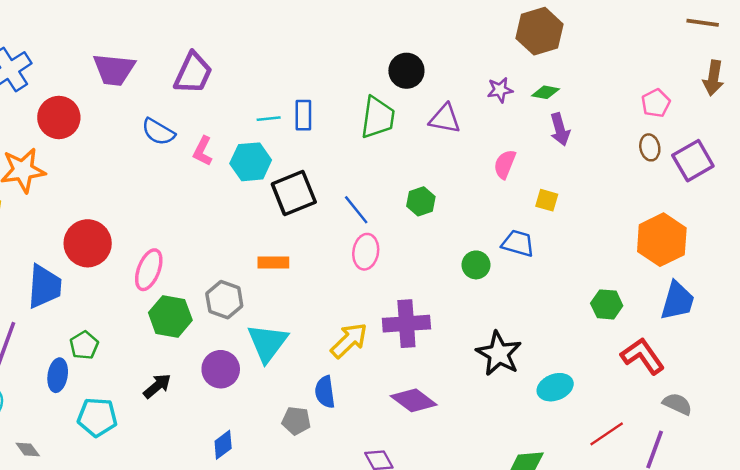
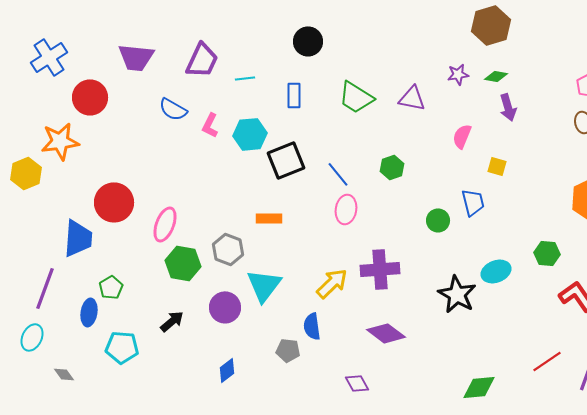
black circle: (406, 71) -> (308, 41), moved
green trapezoid: (378, 117) -> (356, 97), turned 114
cyan line: (269, 119) -> (245, 78), moved
blue trapezoid: (518, 243) -> (473, 202), turned 60
cyan ellipse: (555, 387) -> (496, 271), moved

